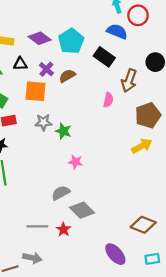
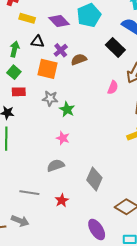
cyan pentagon: (71, 41) -> (89, 15), moved
pink star: (75, 162) -> (63, 138), moved
gray diamond: (82, 210) -> (94, 179), moved, turned 60
red star: (63, 229) -> (62, 200), moved

